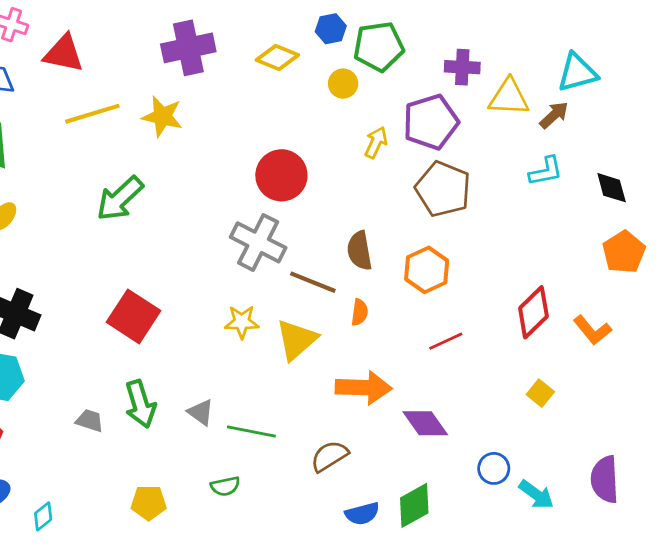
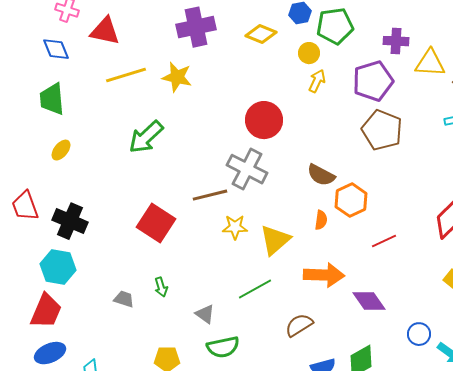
yellow arrow: (376, 142) -> (317, 81), moved
brown semicircle: (360, 251) -> (321, 175), turned -52
orange hexagon: (427, 270) -> (351, 200), moved
brown line: (313, 282) -> (210, 195), moved, turned -36
green arrow: (140, 404) -> (161, 287), size x0.6
gray triangle: (201, 412) -> (205, 314), moved
green line: (251, 431) -> (255, 289), moved, turned -40
green semicircle: (225, 486) -> (223, 347), size x1.5

